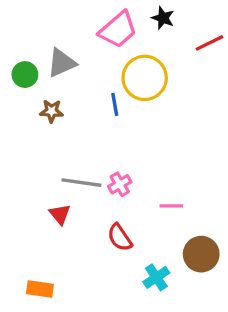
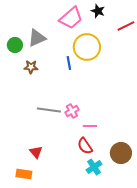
pink line: (171, 206) -> (90, 126), moved
red triangle: (60, 214) -> (36, 152), moved
red semicircle: (120, 237) -> (85, 146), moved

